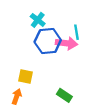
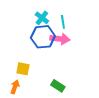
cyan cross: (38, 20) -> (42, 18), moved
cyan line: (77, 32) -> (63, 22), moved

